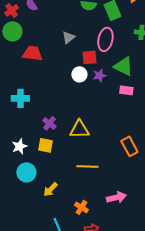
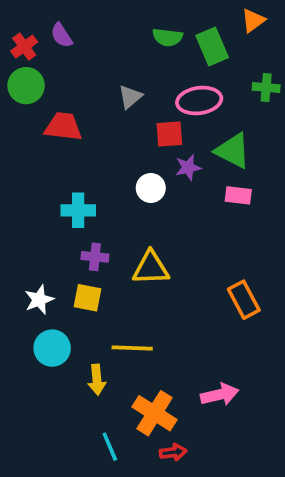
pink ellipse: (105, 39) -> (199, 101), turned 70
white circle: (79, 74) -> (151, 188), moved
cyan cross: (20, 98) -> (78, 210), moved
purple cross: (49, 123) -> (95, 257), turned -32
yellow line: (87, 166) -> (132, 348), moved
yellow arrow: (50, 189) -> (97, 380), turned -49
orange cross: (81, 207) -> (154, 413), size x1.6

